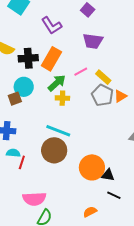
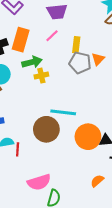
pink line: (81, 72) -> (52, 36), moved
yellow rectangle: (103, 77) -> (76, 45), turned 70
green arrow: (57, 83) -> (32, 62), turned 42
cyan line: (58, 131) -> (63, 112), moved

